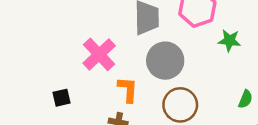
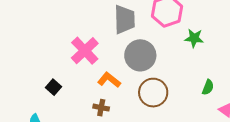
orange L-shape: (128, 89) -> (109, 80), turned -55
black square: (62, 98) -> (53, 87), turned -35

